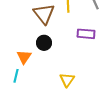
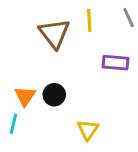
black circle: (44, 43) -> (54, 95), moved

